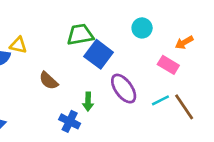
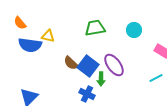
cyan circle: (142, 28) -> (134, 30), moved
blue square: (99, 54) -> (88, 66), moved
purple ellipse: (124, 89) -> (114, 65), moved

